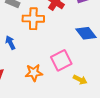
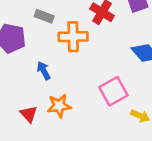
orange star: (34, 73) -> (59, 106), moved

